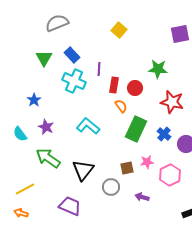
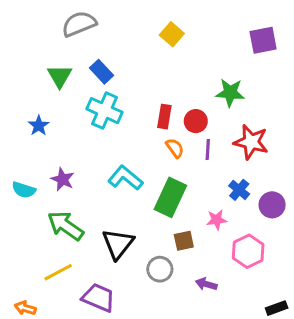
purple line: (99, 69) -> (208, 149), moved
blue star: (34, 100) -> (39, 126), moved
green rectangle: (136, 129) -> (170, 197), moved
cyan semicircle: (20, 134) -> (24, 190), turned -35
pink star: (147, 162) -> (217, 220), moved
yellow line: (25, 189) -> (58, 272), moved

